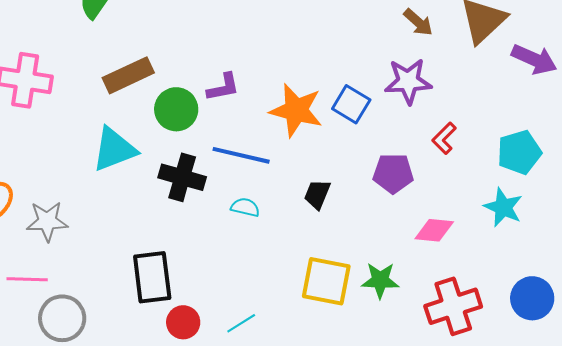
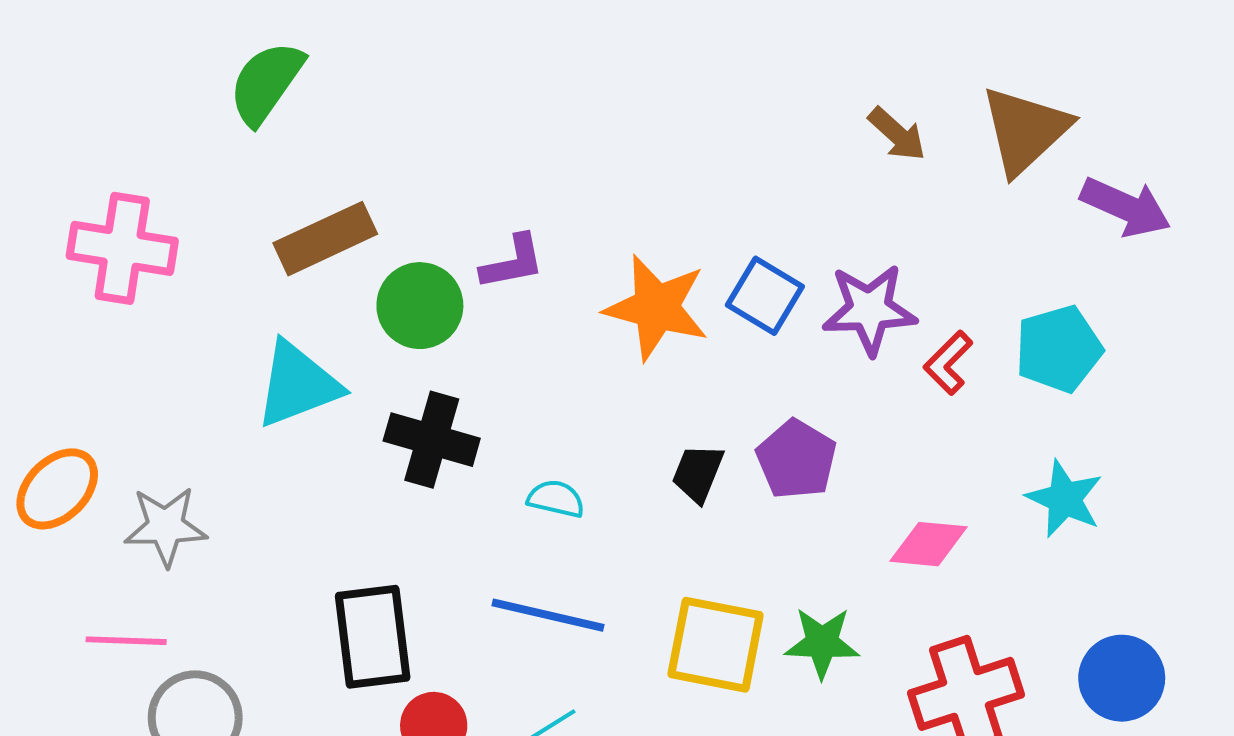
purple star: (408, 81) -> (869, 310), moved
cyan pentagon: (519, 152) -> (1059, 349), moved
blue line: (241, 155) -> (548, 615), moved
purple pentagon: (393, 173) -> (796, 459), moved, turned 30

